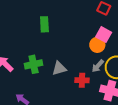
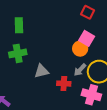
green rectangle: (44, 24) -> (19, 25), moved
green cross: (34, 64) -> (18, 53), moved

